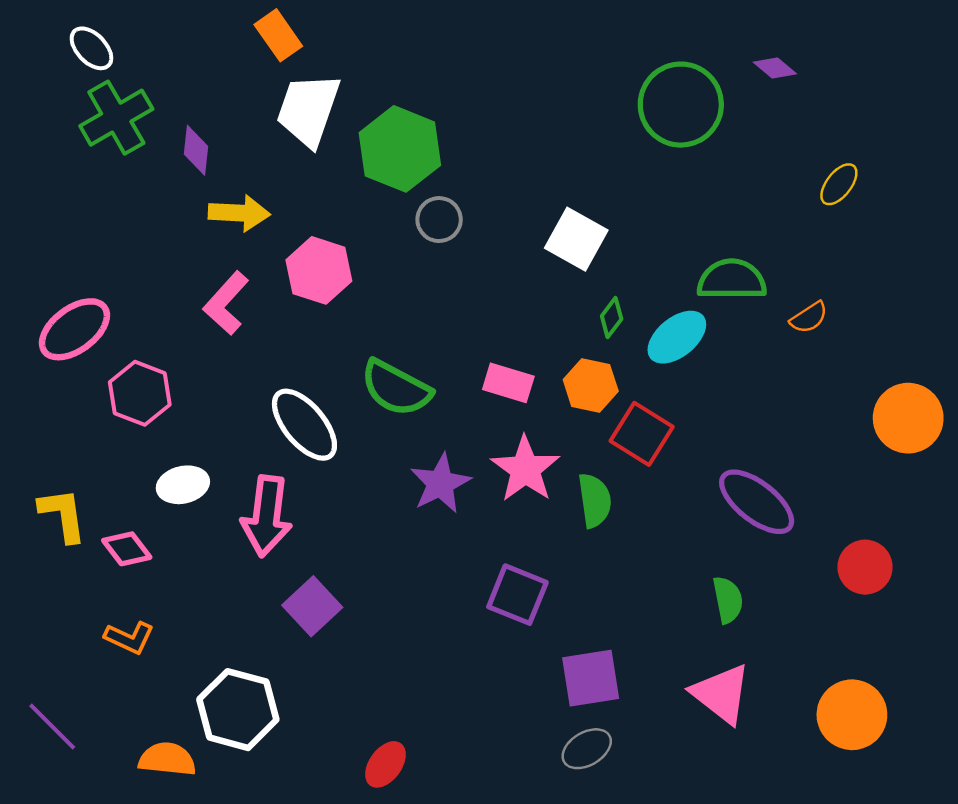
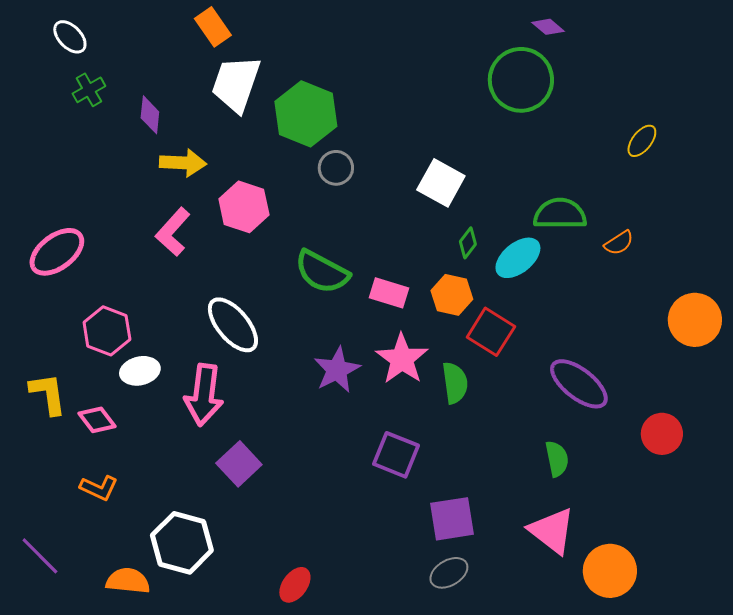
purple diamond: (775, 68) -> (548, 27), moved
green cross: (116, 118) -> (89, 90), size x0.6
green semicircle: (396, 388) -> (322, 272), moved
pink hexagon: (140, 393) -> (107, 331), moved
orange circle: (852, 715) -> (610, 571), moved

